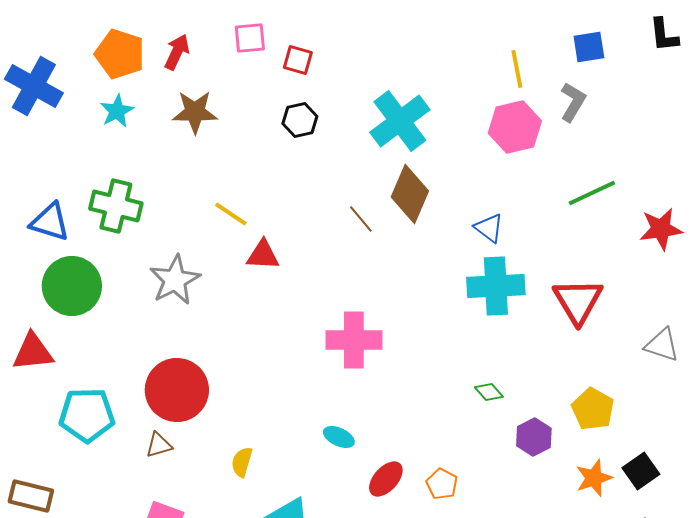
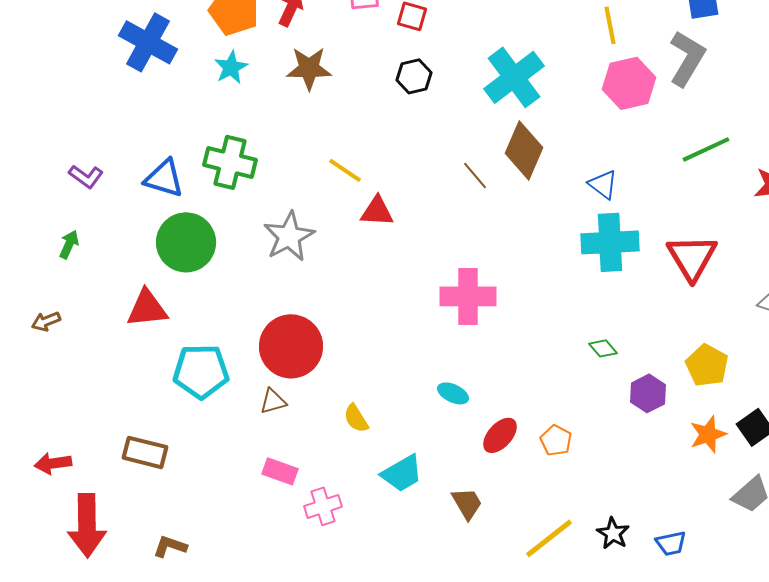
yellow line: (517, 69) -> (610, 25), moved
gray L-shape: (573, 102) -> (687, 58), size x1.4
yellow semicircle: (242, 462) -> (356, 418), turned -48

